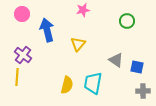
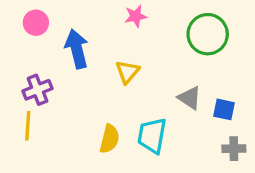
green circle: (127, 21) -> (208, 34), size x1.6
purple cross: (23, 55) -> (38, 90), turned 30

